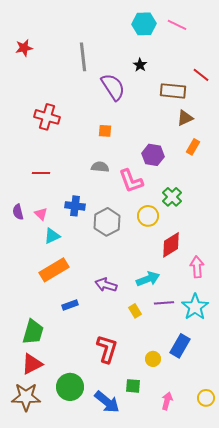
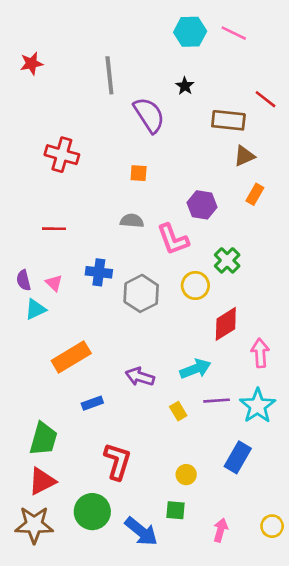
cyan triangle: (52, 236) -> (35, 309), moved
red L-shape: (107, 349) -> (117, 461), moved
yellow circle: (153, 359) -> (186, 475), moved

